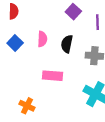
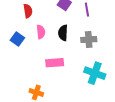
red semicircle: (14, 11) -> (28, 11), moved

